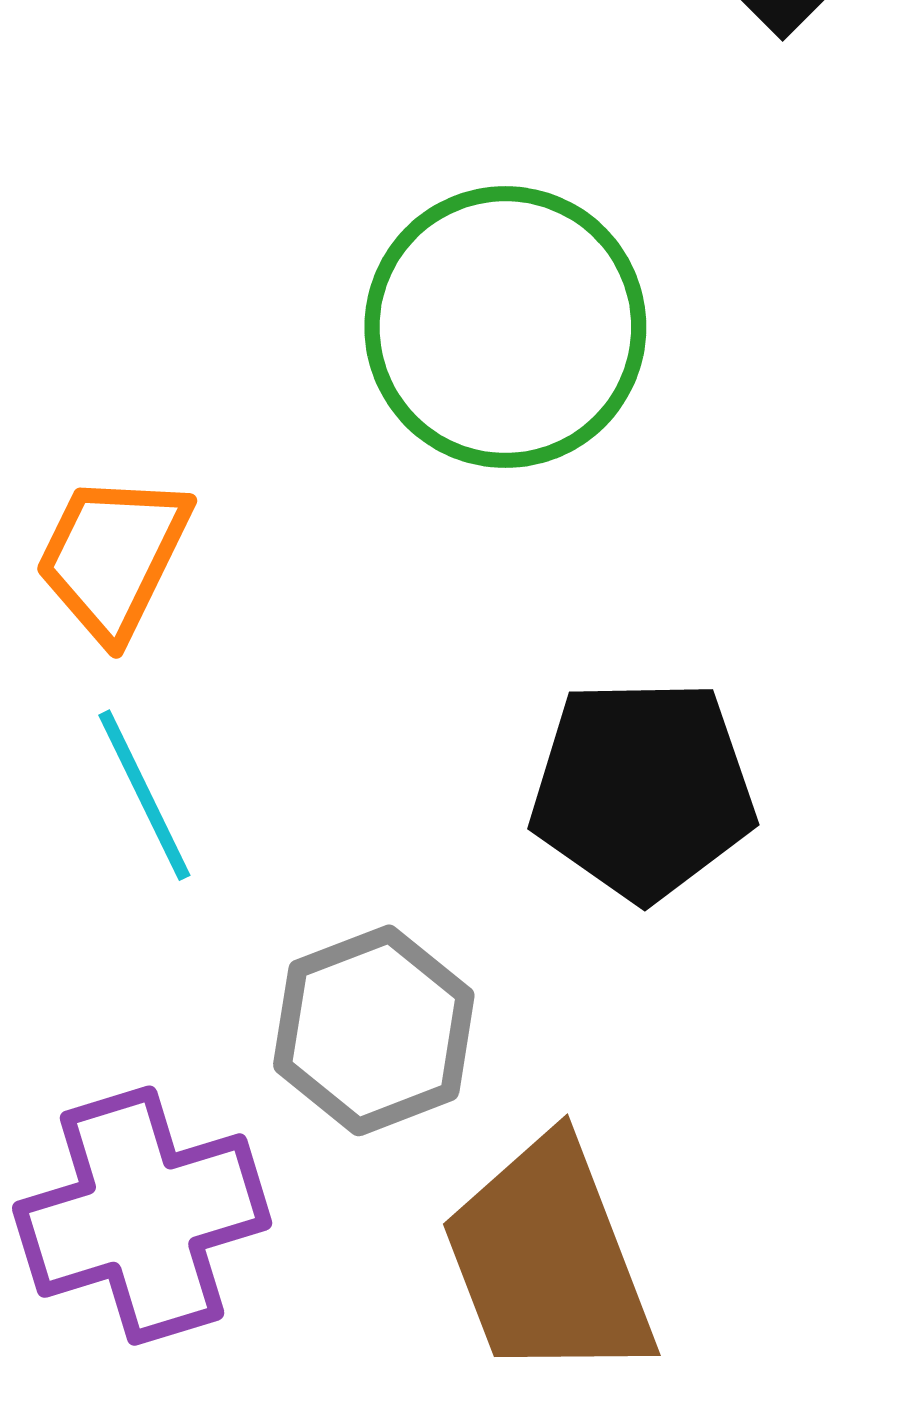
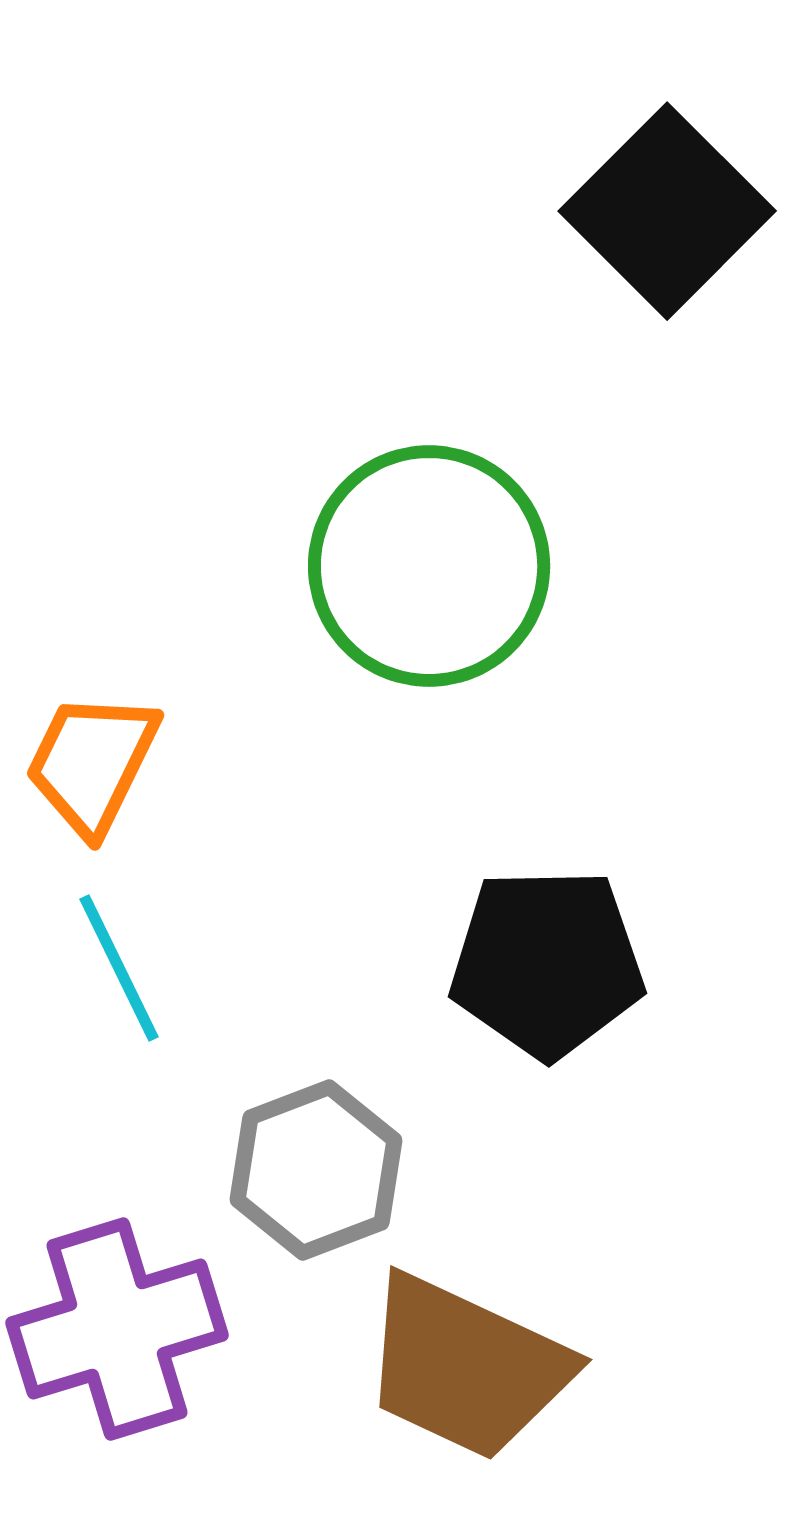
brown trapezoid: (548, 1260) -> (466, 1367), turned -44

